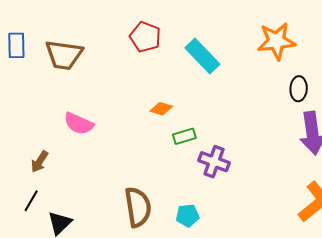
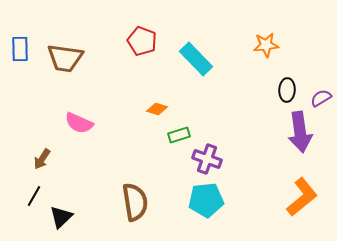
orange star: (276, 41) -> (266, 45), size x0.7
cyan pentagon: (188, 216) -> (206, 200), moved, size x1.6

